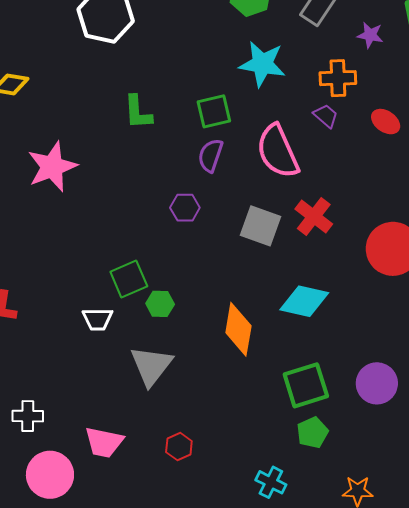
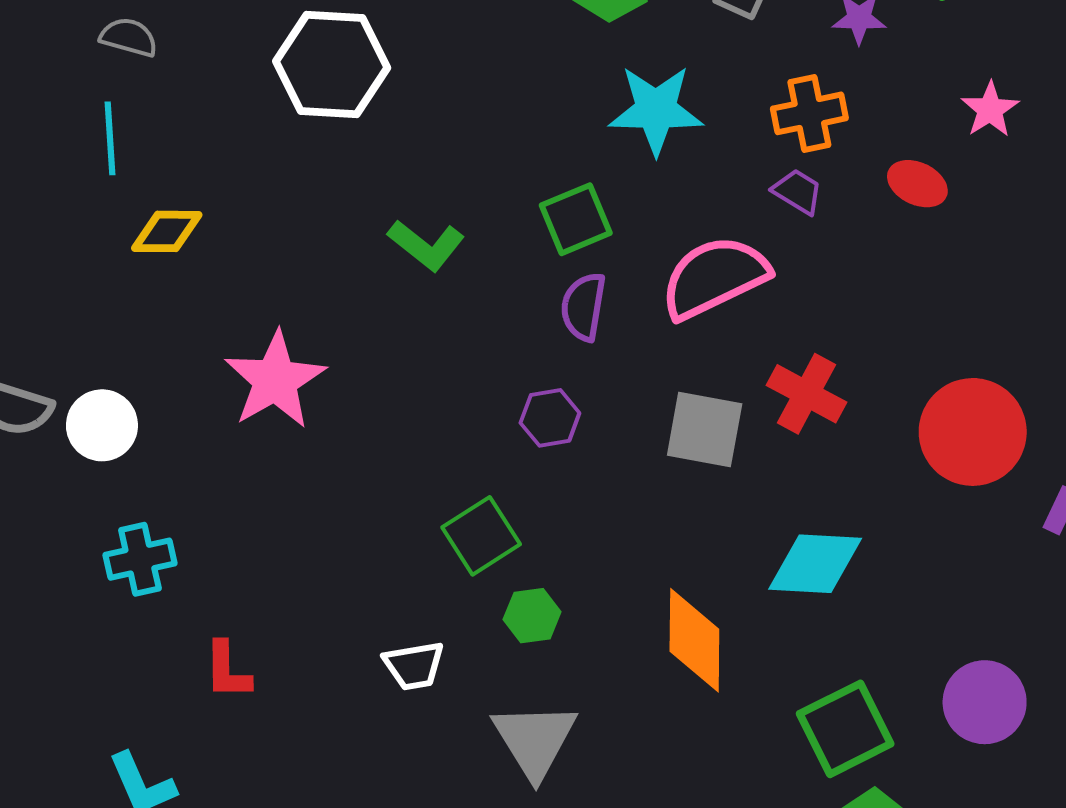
green L-shape: (138, 112) -> (426, 245), turned -39
pink semicircle: (278, 151) -> (714, 277), turned 98
green square: (129, 279) -> (481, 536), moved

